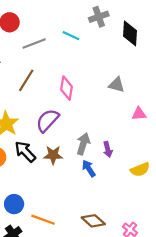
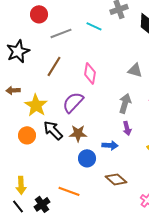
gray arrow: (83, 144) -> (125, 103), moved
blue arrow: (89, 168) -> (110, 145), turned 126
blue circle: (14, 204) -> (87, 158), moved
brown diamond: (93, 221) -> (116, 179), moved

